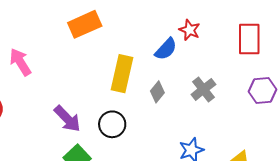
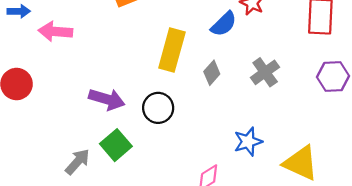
pink arrow: (20, 62) -> (55, 32), turned -56
purple arrow: (67, 119) -> (107, 99), turned -32

